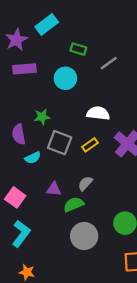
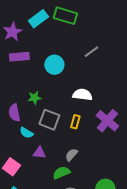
green rectangle: (78, 49) -> (65, 16), moved, size x1.6
yellow rectangle: (90, 145) -> (75, 122), turned -40
cyan semicircle: (33, 158) -> (26, 133), turned 56
purple triangle: (54, 189) -> (39, 153), moved

